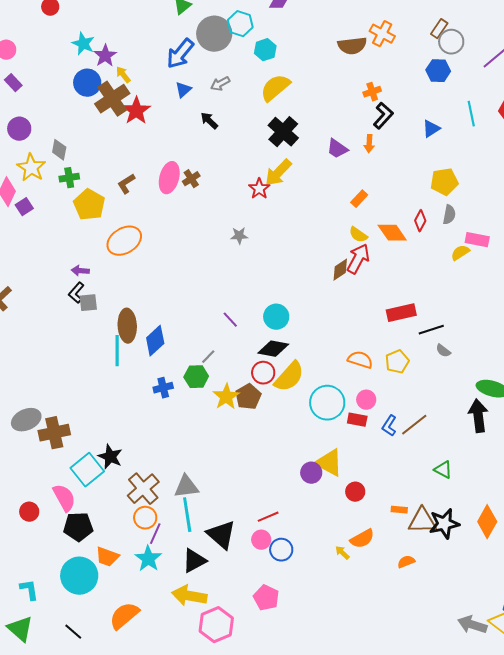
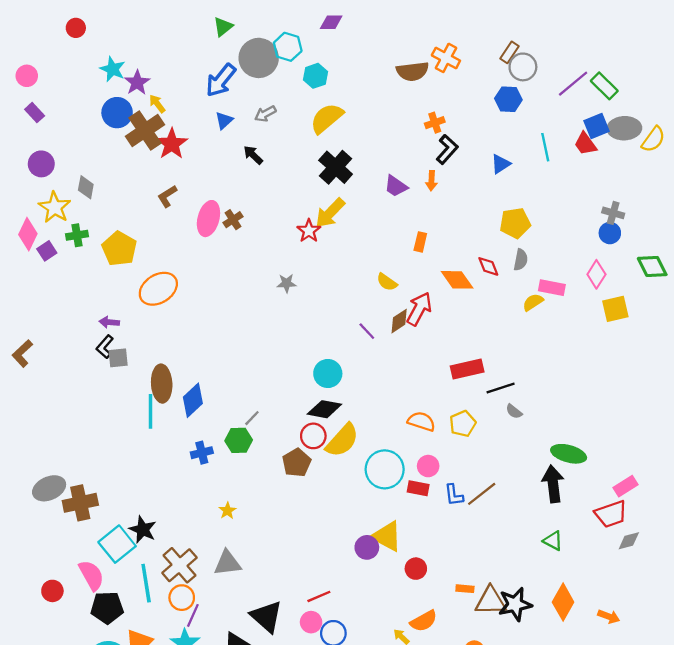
green cross: (69, 178) -> (77, 235), moved
brown L-shape: (126, 184) -> (167, 196), moved
orange rectangle: (359, 199) -> (420, 242), turned -30
red diamond: (420, 221) -> (488, 266), turned -50
yellow semicircle: (358, 235) -> (387, 282), moved
purple line: (230, 320) -> (367, 331), moved
yellow star: (226, 397) -> (227, 511), moved, size x0.6
blue L-shape: (389, 426) -> (454, 495), turned -40
green triangle: (443, 470) -> (553, 541), moved
cyan line: (187, 515) -> (146, 583), moved

